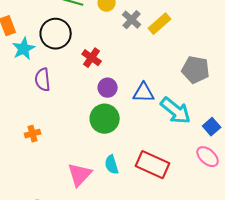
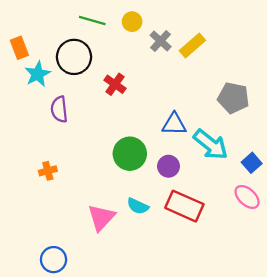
purple circle: (108, 88) -> (168, 166), moved
cyan semicircle: (112, 165) -> (138, 206), turned -48

